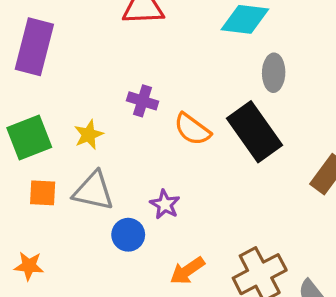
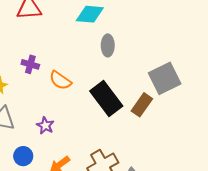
black rectangle: (255, 132) -> (106, 98), moved
blue circle: (128, 235) -> (23, 156), moved

